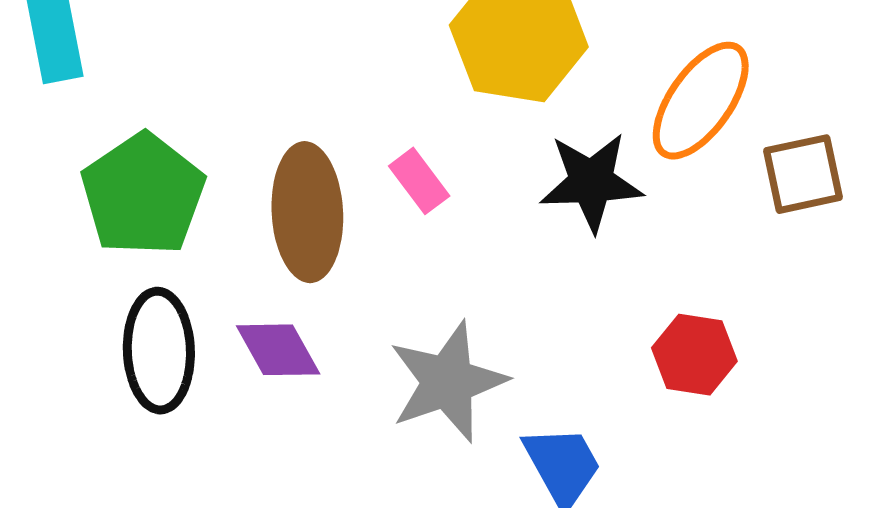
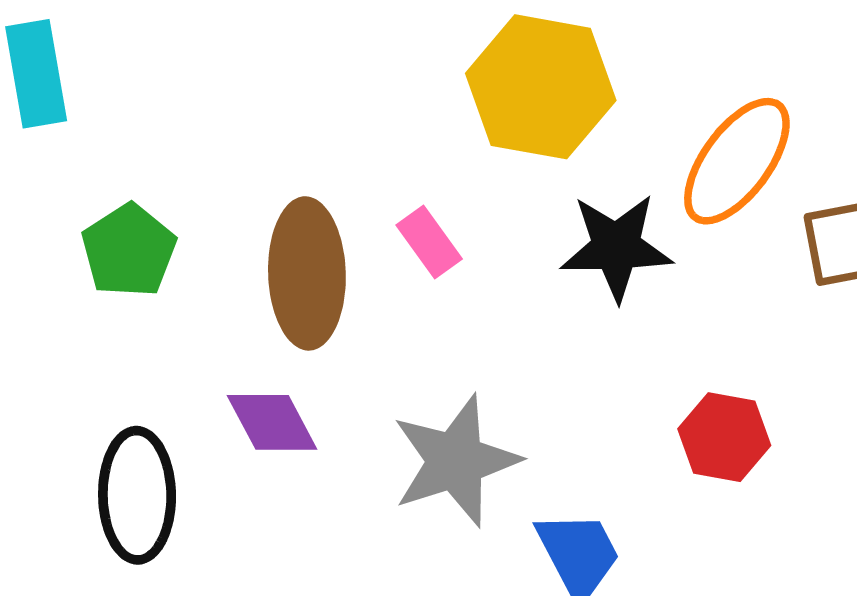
green pentagon: (143, 195) -> (129, 251), size x0.7
black ellipse: (159, 351) -> (137, 495), moved

